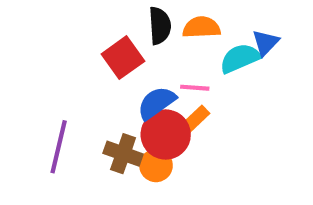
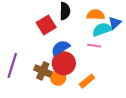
orange semicircle: (201, 27) -> (96, 15), moved
pink line: (195, 88) -> (94, 46), moved
orange rectangle: (193, 121) -> (87, 81), moved

